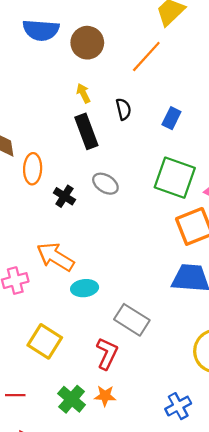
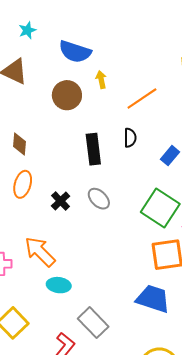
brown circle: (87, 43) -> (67, 95), moved
orange line: (146, 57) -> (142, 98), moved
yellow arrow: (83, 93) -> (101, 80), moved
orange ellipse: (33, 169) -> (23, 184), moved

